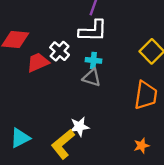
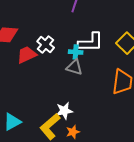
white L-shape: (93, 31) -> (91, 42), moved
orange star: (141, 146) -> (73, 132), moved

